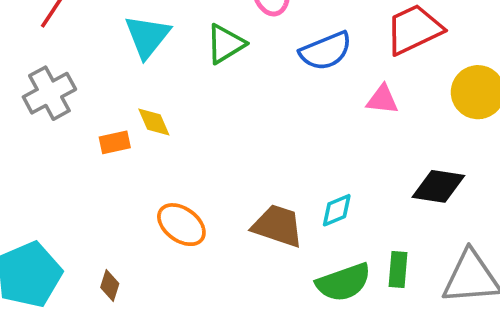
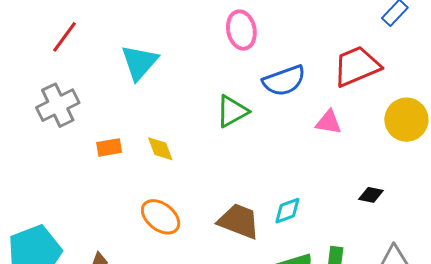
green triangle: (225, 44) -> (232, 111), moved
yellow diamond: (154, 122) -> (160, 149), moved
black diamond: (438, 186) -> (371, 195), size x0.6

